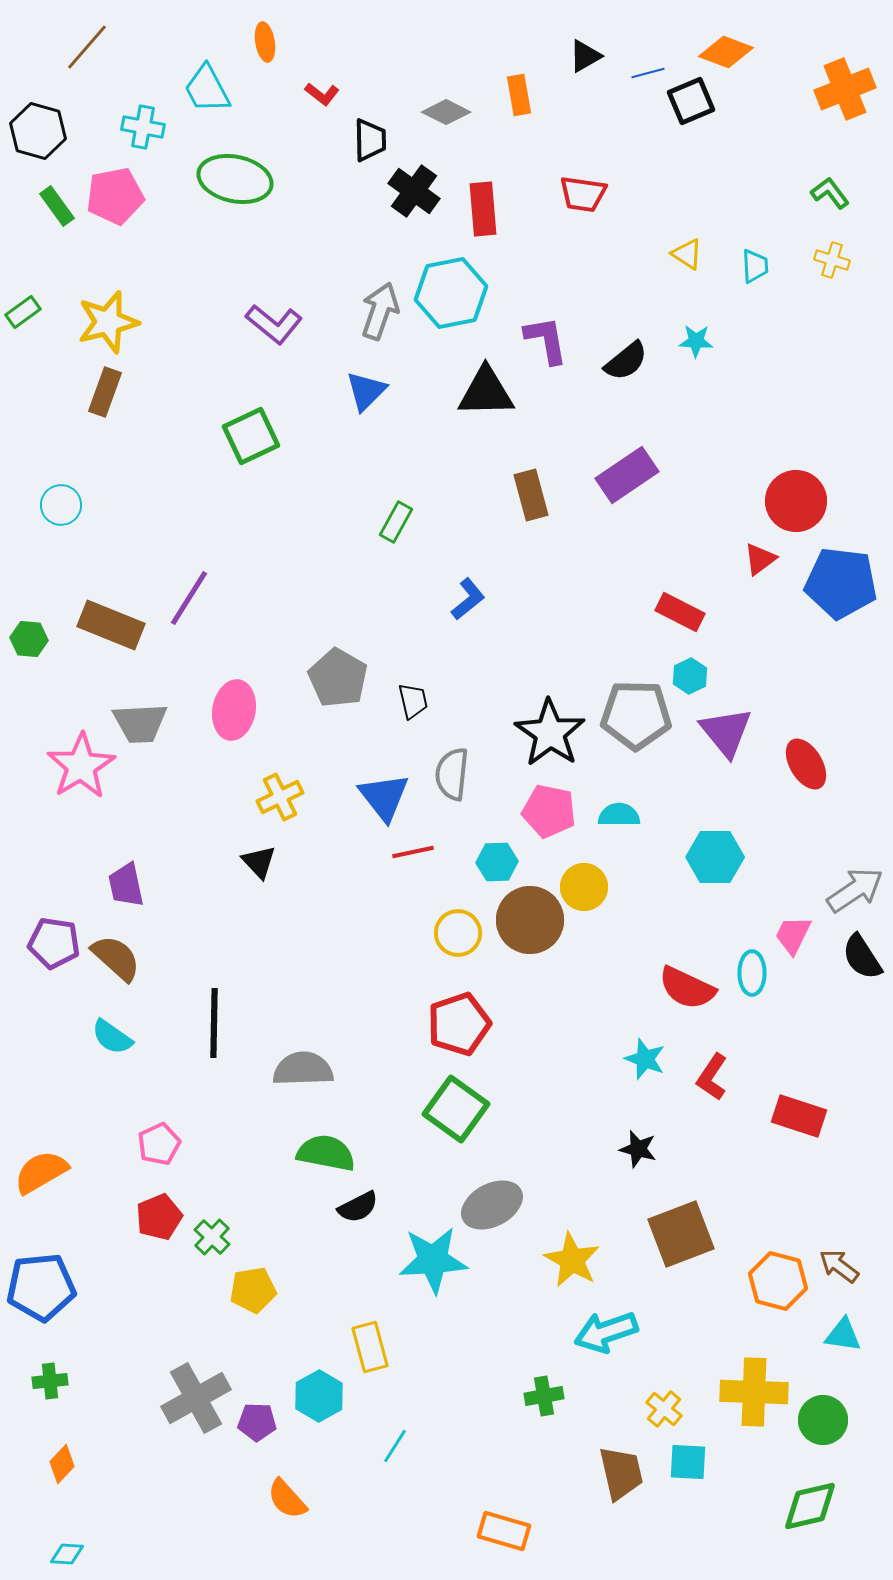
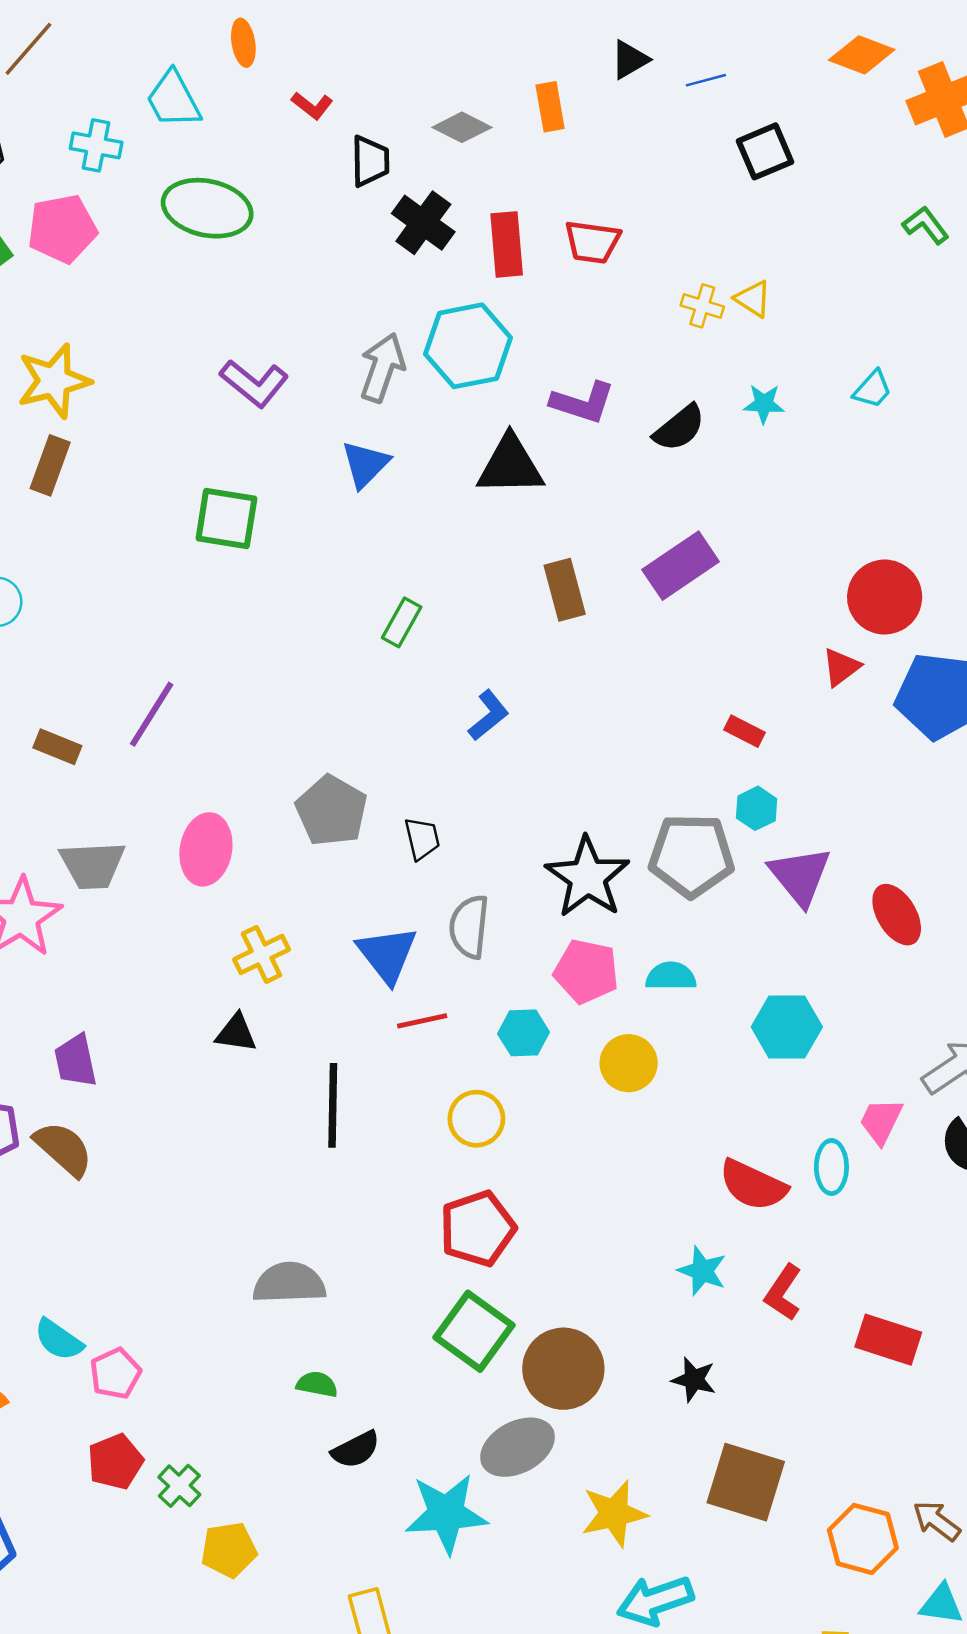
orange diamond: (726, 52) -> (862, 55), moved
black square: (691, 101) -> (765, 151), moved
red trapezoid: (583, 194) -> (592, 242), moved
yellow cross: (832, 260) -> (702, 306), moved
cyan trapezoid: (755, 266) -> (873, 389), moved, turned 45
purple L-shape: (546, 340) -> (583, 403), turned 118
green square: (251, 436) -> (226, 519), turned 34
red rectangle: (680, 612) -> (745, 731), size x0.7
brown rectangle: (111, 625) -> (57, 747), size x0.6
black triangle: (259, 862) -> (236, 1033), turned -39
brown circle: (530, 920) -> (563, 1369), moved
black line: (214, 1023) -> (333, 1105), moved
cyan semicircle: (112, 1037) -> (59, 1340), moved
green semicircle: (326, 1153) -> (317, 1384), size x0.6
brown square: (681, 1234) -> (746, 1482), turned 38
yellow star: (572, 1260) -> (614, 1514), turned 30

